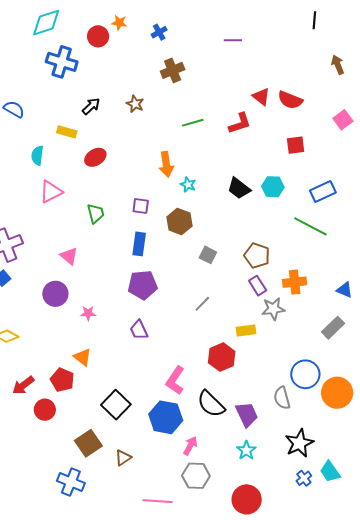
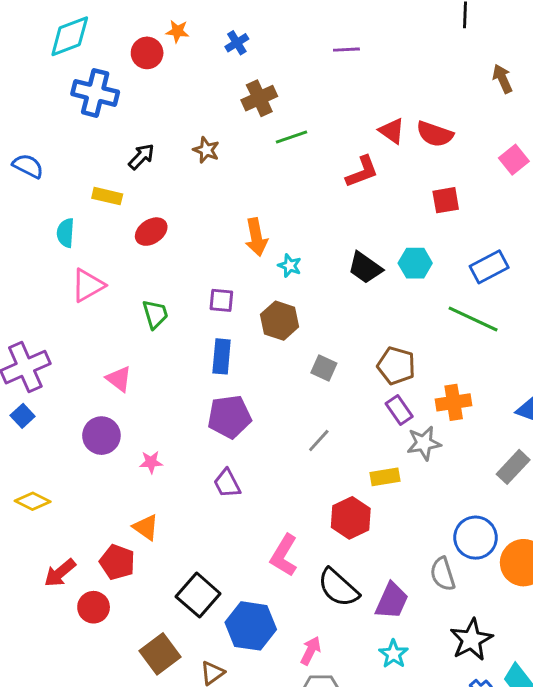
green line: (193, 123) -> (292, 137), moved
purple trapezoid: (247, 414) -> (392, 601), turned 52
blue hexagon: (166, 417) -> (251, 626), moved

